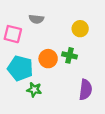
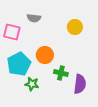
green cross: (69, 55) -> (61, 73), moved
cyan pentagon: (20, 68) -> (19, 64), turned 30

